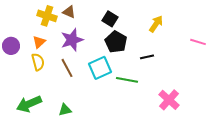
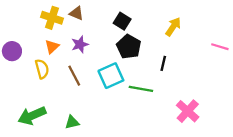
purple star: (72, 40) -> (80, 44), size x0.7
orange triangle: (39, 42) -> (52, 47), moved
black line: (147, 57) -> (163, 63), turned -64

